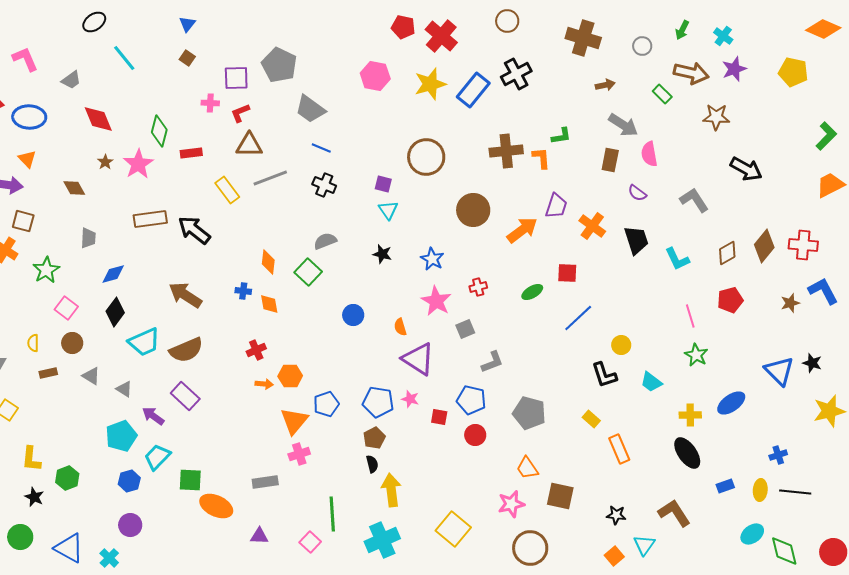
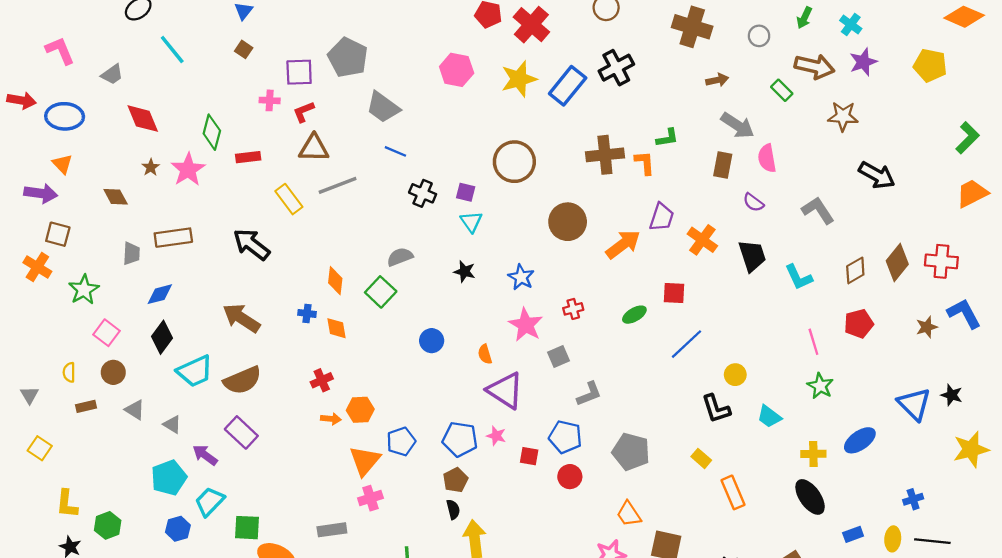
black cross: (324, 185) -> (423, 193), moved
brown rectangle: (150, 219) -> (173, 238), moved

